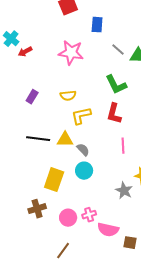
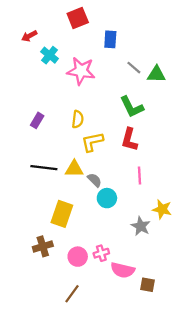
cyan cross: (11, 39) -> (50, 55), moved
red arrow: (25, 52) -> (29, 36), moved
yellow semicircle: (68, 96) -> (78, 119), turned -77
cyan circle: (84, 171) -> (107, 198), moved

